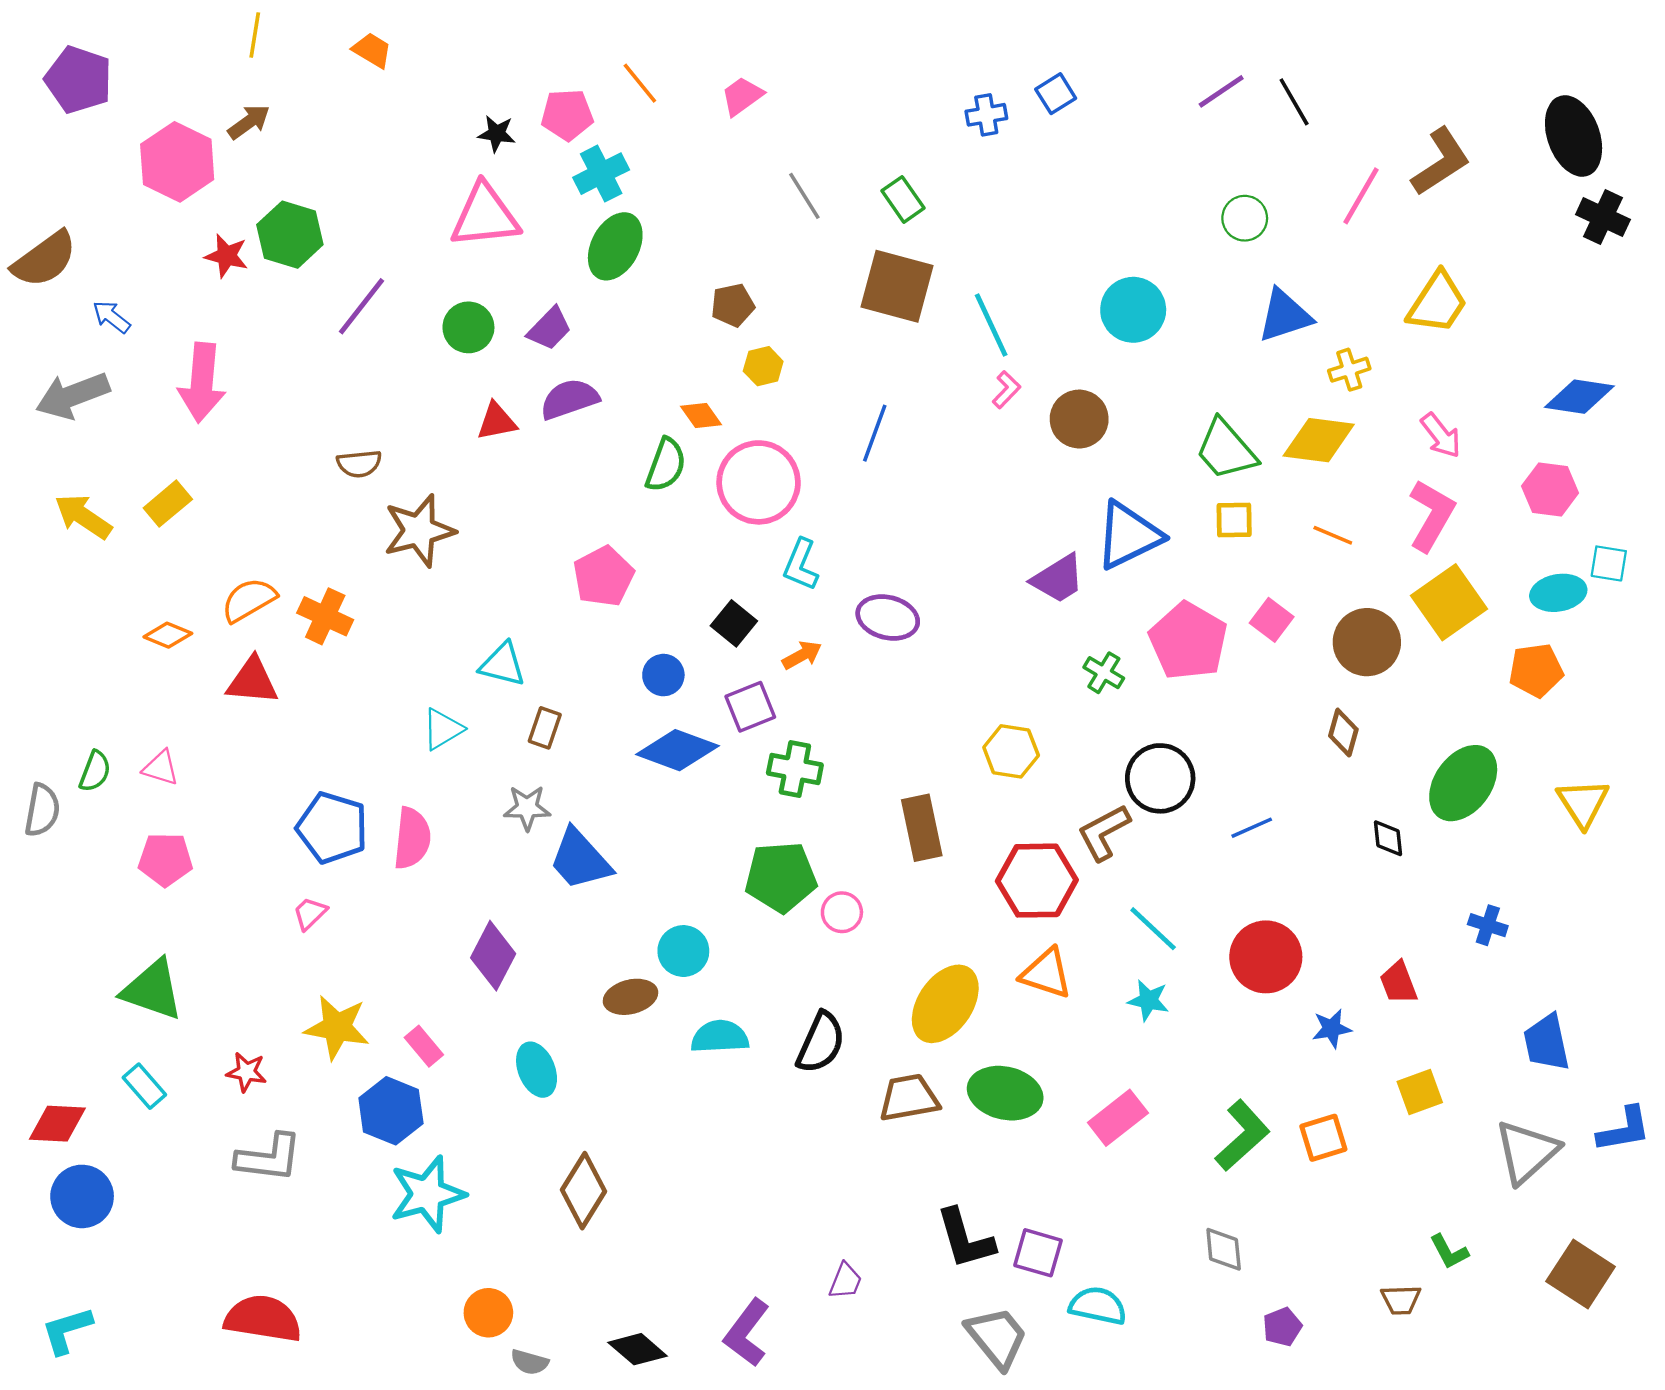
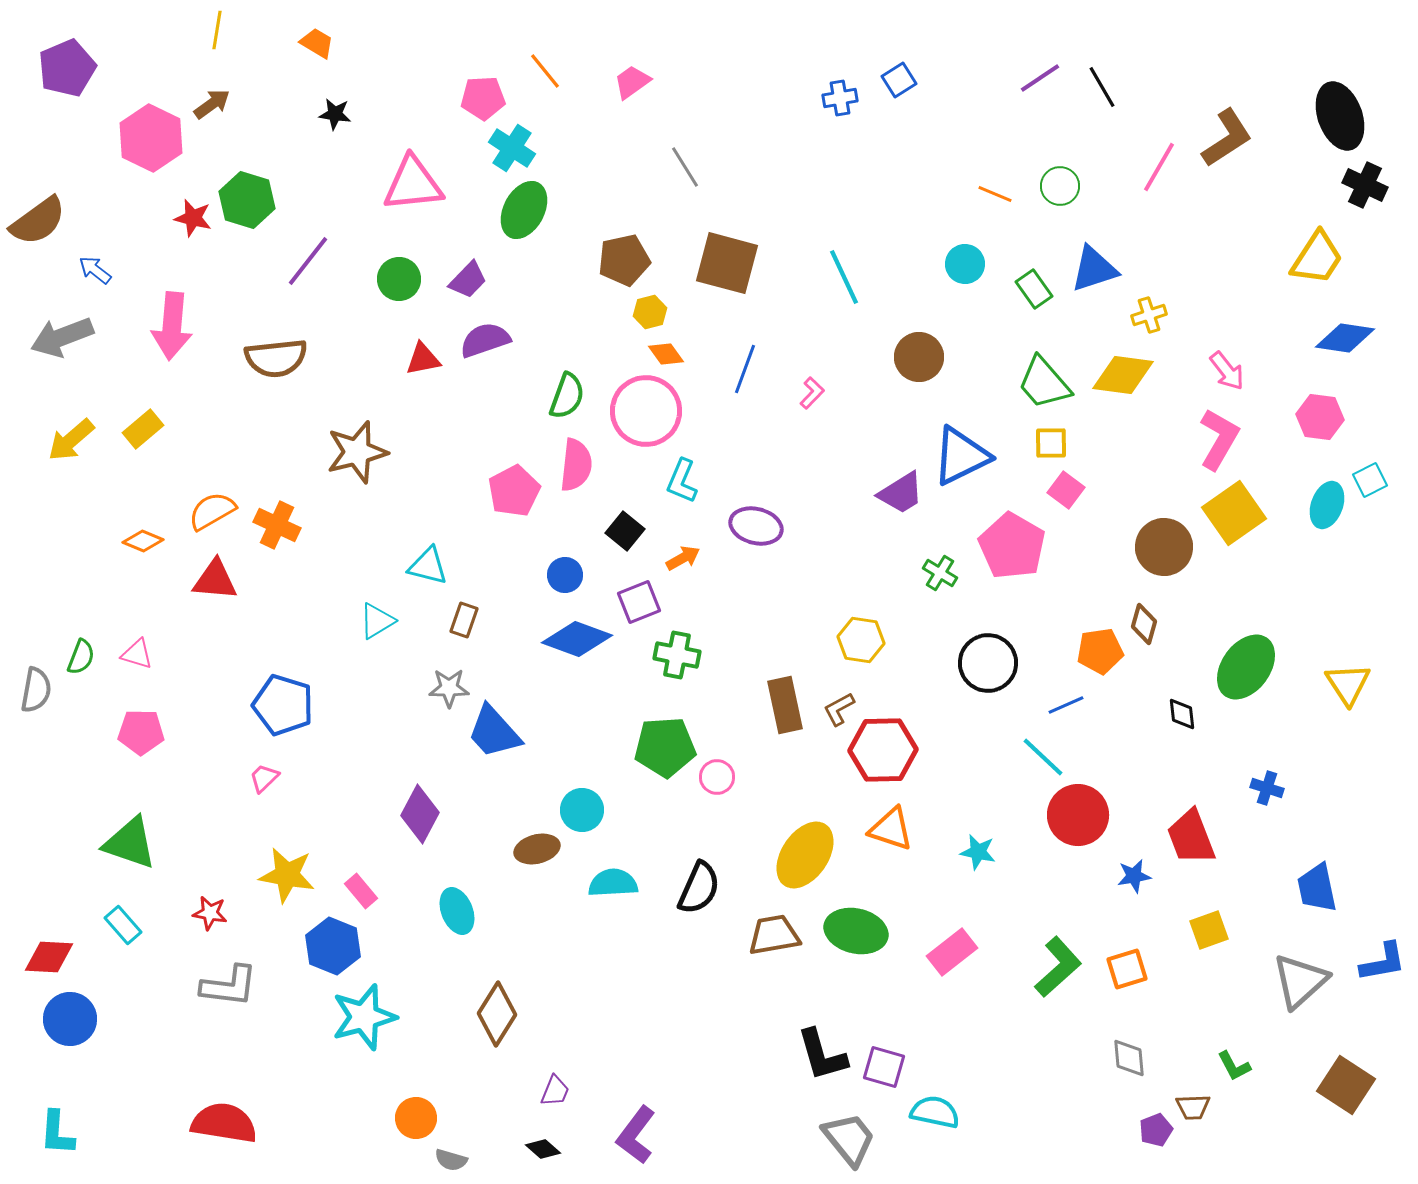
purple pentagon: (79, 80) -> (67, 68), turned 30
black star: (497, 134) -> (335, 114), moved
cyan cross: (601, 174) -> (512, 148), turned -30
green rectangle: (903, 199) -> (1034, 289), moved
brown square: (897, 286) -> (727, 263), moved
yellow trapezoid: (1437, 303) -> (1317, 258), moved
brown pentagon: (733, 305) -> (624, 260), size x1.4
cyan circle: (1133, 310) -> (965, 264), size x0.7
pink L-shape: (1006, 390) -> (812, 393), moved
orange diamond: (701, 415) -> (666, 354), moved
brown semicircle: (359, 464) -> (276, 358), moved, size x1.6
yellow arrow: (83, 516) -> (71, 440), turned -75
orange line: (1333, 535) -> (995, 194), moved
cyan square: (1609, 563) -> (1370, 480), turned -36
cyan ellipse: (1558, 593) -> (1327, 505), turned -60
pink square: (1272, 620) -> (1066, 490), moved
orange pentagon: (1536, 670) -> (1100, 651), moved
brown L-shape: (1104, 832) -> (839, 709), moved, size x0.7
pink semicircle: (412, 838) -> (576, 465), moved
cyan line: (1153, 929) -> (1043, 757), moved
red trapezoid: (1399, 983) -> (1191, 837), size x1.5
gray diamond: (1224, 1249) -> (1129, 1058), moved
purple trapezoid: (845, 1281) -> (555, 1091), moved
purple pentagon: (1282, 1327) -> (1156, 1130), moved
cyan L-shape: (67, 1330) -> (57, 1133), turned -69
black diamond: (638, 1349) -> (543, 1149), size x0.7

